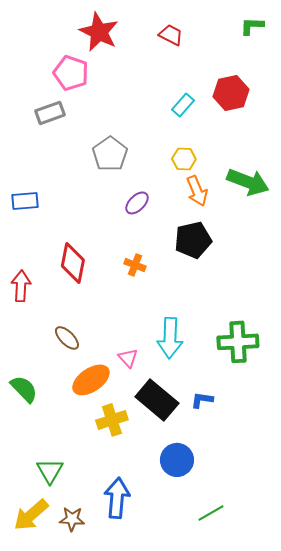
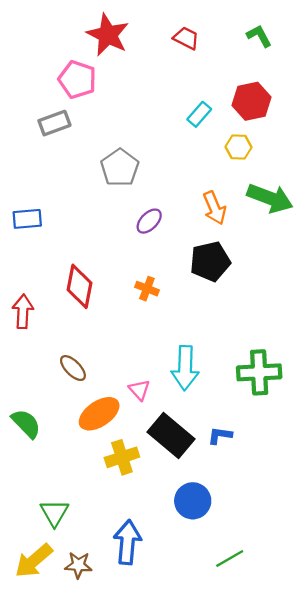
green L-shape: (252, 26) -> (259, 36), moved, turned 60
yellow hexagon: (184, 159) -> (238, 147), moved

